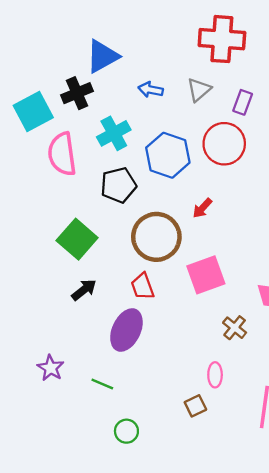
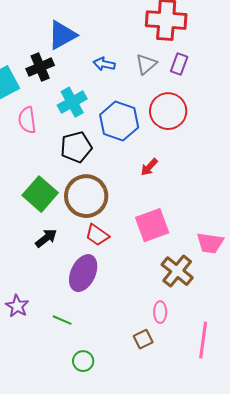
purple rectangle: (243, 102) -> (179, 64), moved
pink semicircle: (62, 154) -> (27, 120), size x0.7
brown circle: (156, 237) -> (86, 196), moved
red trapezoid: (143, 286) -> (97, 235), turned -35
brown cross: (235, 328) -> (177, 271), size x1.5

